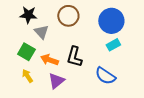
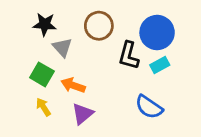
black L-shape: (74, 57) -> (129, 56), moved

